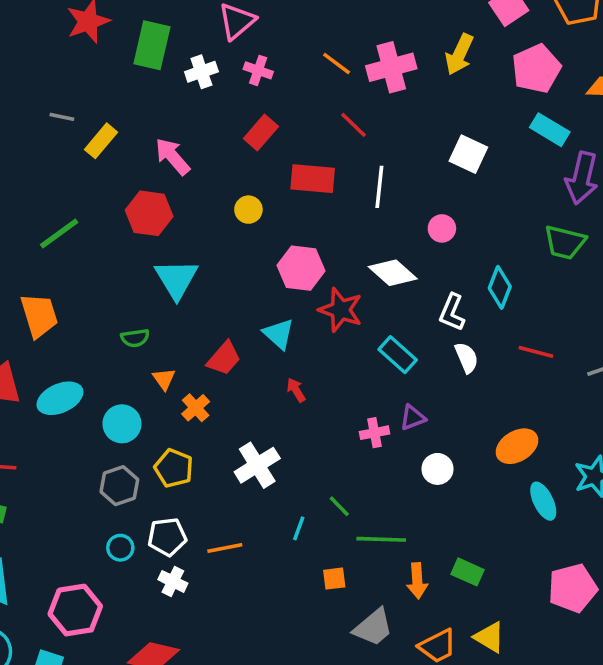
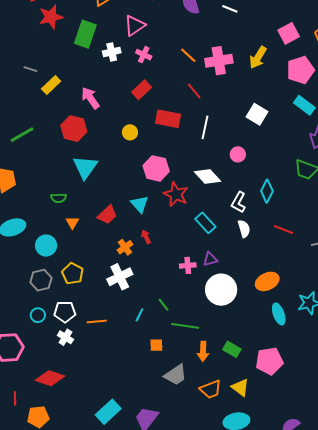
orange cross: (196, 408) -> (125, 247), moved
white circle: (437, 469) -> (221, 290), size x1.8
pink pentagon: (573, 588) -> (269, 361), moved

